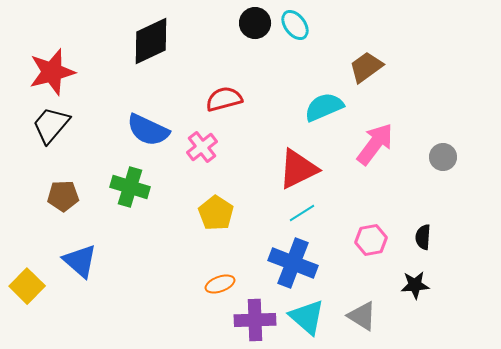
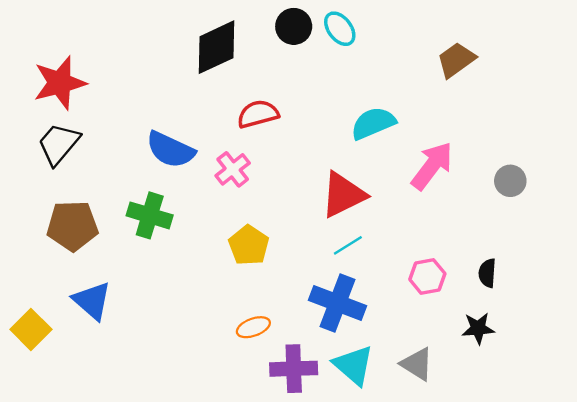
black diamond: (151, 41) -> (216, 47), moved
brown trapezoid: (366, 67) -> (456, 60), moved
brown pentagon: (63, 196) -> (72, 226), size x1.4

